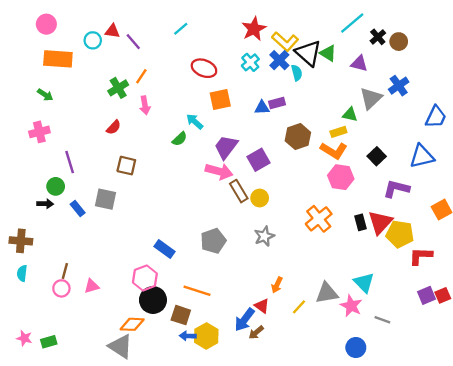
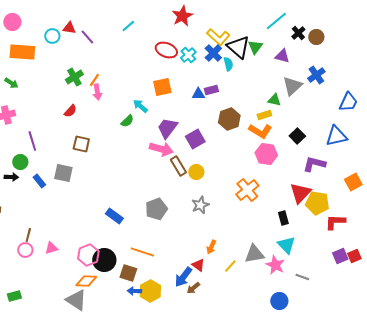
red star: (254, 29) -> (182, 16), moved
green triangle: (328, 53) -> (255, 47), turned 35
red ellipse: (204, 68) -> (166, 50), moved
orange line: (141, 76) -> (94, 80), moved
black rectangle: (360, 222) -> (283, 218), moved
pink hexagon: (145, 278) -> (88, 255), moved

